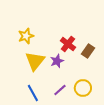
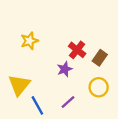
yellow triangle: (35, 61) -> (19, 85), moved
yellow circle: (83, 88) -> (99, 87), moved

